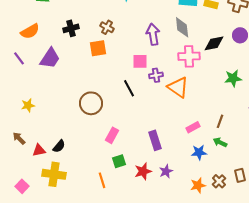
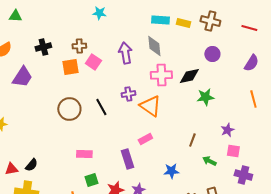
brown cross: (107, 27) -> (79, 46), turned -32
black diamond: (214, 43) -> (189, 76), moved
pink square: (140, 61) -> (93, 62), moved, turned 35
brown circle: (91, 103) -> (69, 109), moved
pink rectangle: (193, 127) -> (145, 139), moved
pink rectangle: (112, 135) -> (84, 154), turned 63
green arrow: (220, 142) -> (209, 161), moved

